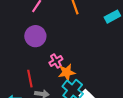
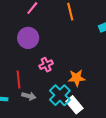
orange star: (67, 72) -> (77, 78), moved

